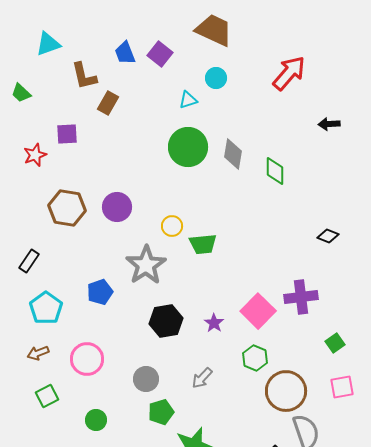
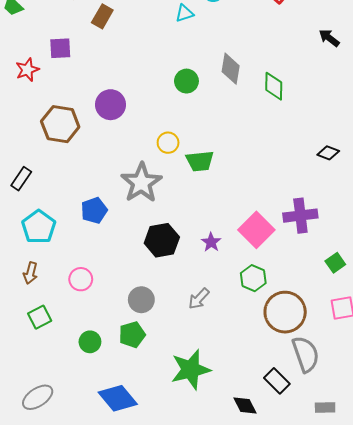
black arrow: (329, 124) -> (329, 38), turned 40
green circle: (188, 147) -> (186, 81), moved, size x0.6
purple circle: (117, 207) -> (111, 105), moved
brown arrow: (38, 353) -> (30, 273), turned -55
pink circle: (87, 359) -> (81, 279), size x0.7
green pentagon: (161, 412) -> (132, 335), moved

